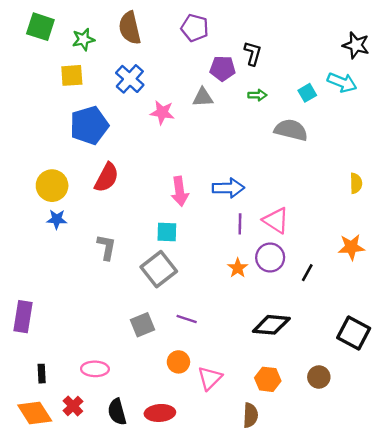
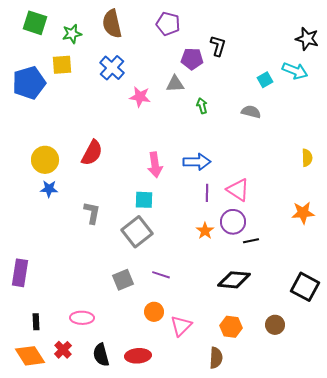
green arrow: (257, 95) -> (202, 106), moved, turned -105
blue pentagon: (89, 125) -> (29, 83), moved
gray semicircle: (291, 130) -> (251, 112), size x0.7
black line: (307, 273) -> (251, 241), moved, turned 49

